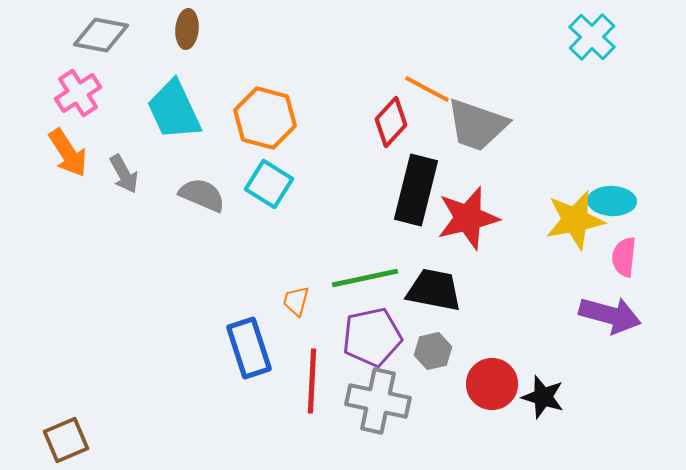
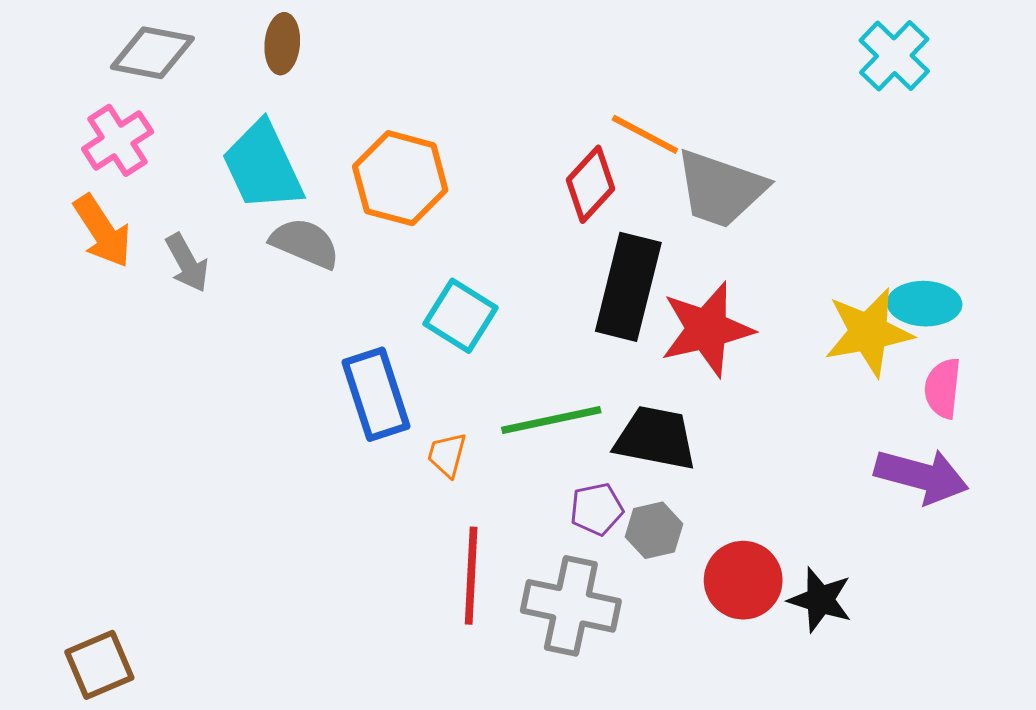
cyan square: (269, 184) -> (461, 316), moved
gray semicircle: (202, 195) -> (305, 243), moved
purple pentagon: (372, 337) -> (597, 509), moved, size x0.6
blue rectangle: (249, 348) -> (376, 394), moved

